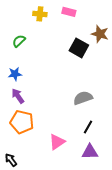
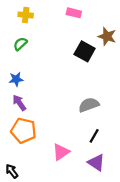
yellow cross: (40, 14) -> (26, 15), moved
purple triangle: (90, 152) -> (96, 163), turned 36

